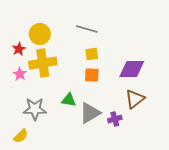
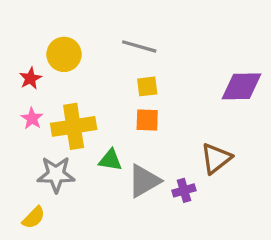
yellow cross: (43, 63) -> (74, 126), moved
purple diamond: (132, 69) -> (242, 86), moved

